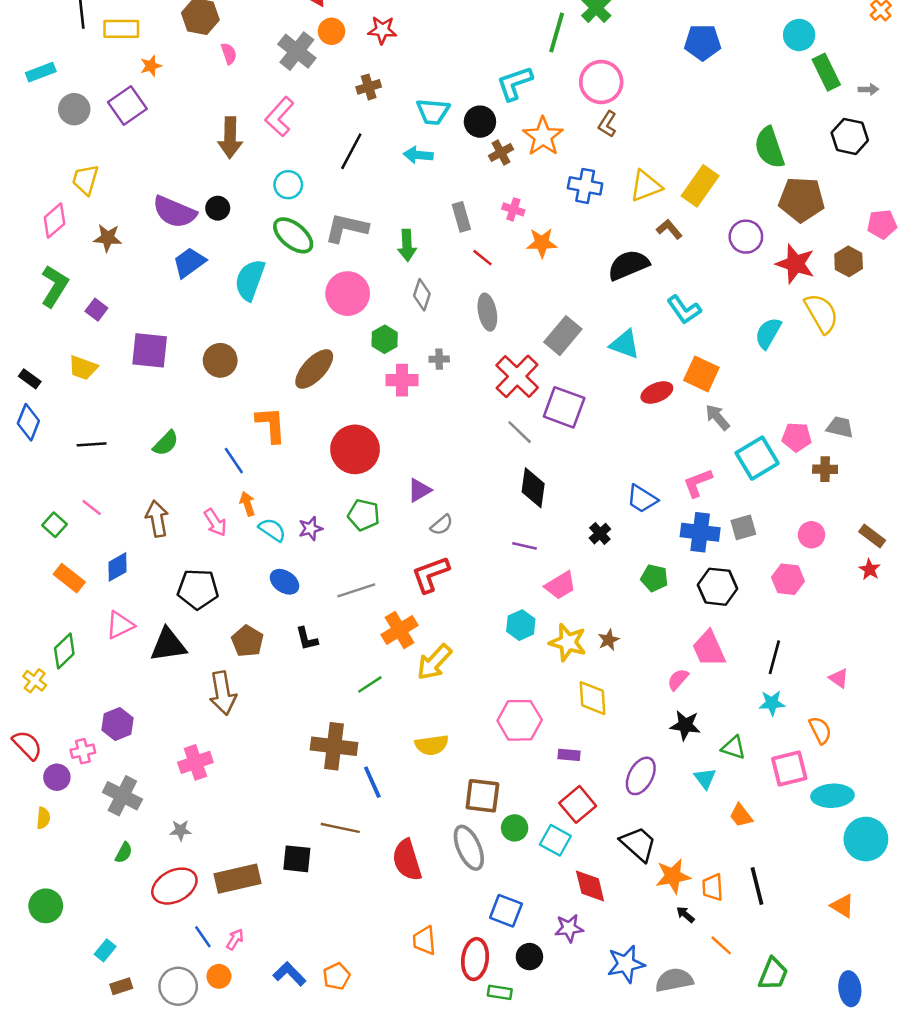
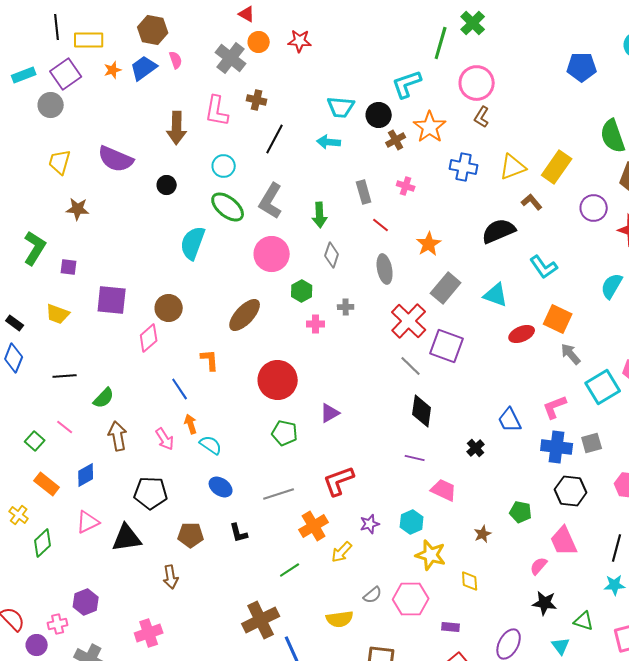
blue pentagon: (703, 42) -> (582, 67), moved
brown cross: (369, 87) -> (257, 100), moved, turned 30
purple square: (127, 106) -> (66, 74), moved
pink L-shape: (280, 117) -> (217, 111), turned -32
purple semicircle: (174, 212) -> (116, 159), moved
pink diamond: (54, 221) -> (149, 338), moved
gray L-shape: (346, 228) -> (271, 201), turned -72
orange star: (542, 243) -> (429, 244), moved, turned -30
blue trapezoid: (189, 263) -> (144, 68), moved
purple square: (96, 310) -> (69, 267), turned -30
pink cross: (402, 380) -> (316, 324), size x0.7
orange L-shape: (271, 425) -> (210, 360), size x0.7
green semicircle: (166, 443) -> (104, 398), moved
blue trapezoid: (642, 499) -> (510, 420), turned 32
gray semicircle: (442, 525) -> (373, 595), moved
purple star: (310, 529) -> (370, 524), moved
green pentagon: (654, 578) -> (521, 512), moved
pink trapezoid: (560, 585) -> (444, 490), turned -124
brown pentagon: (247, 641) -> (191, 535), turned -30
yellow star: (568, 642) -> (431, 555), moved
yellow arrow: (434, 662) -> (342, 552), size x0.7
yellow cross: (35, 681) -> (19, 515), moved
brown arrow: (223, 693) -> (171, 577), size x0.7
yellow diamond: (593, 698) -> (470, 581), size x0.7
brown cross: (334, 746) -> (261, 620), turned -33

